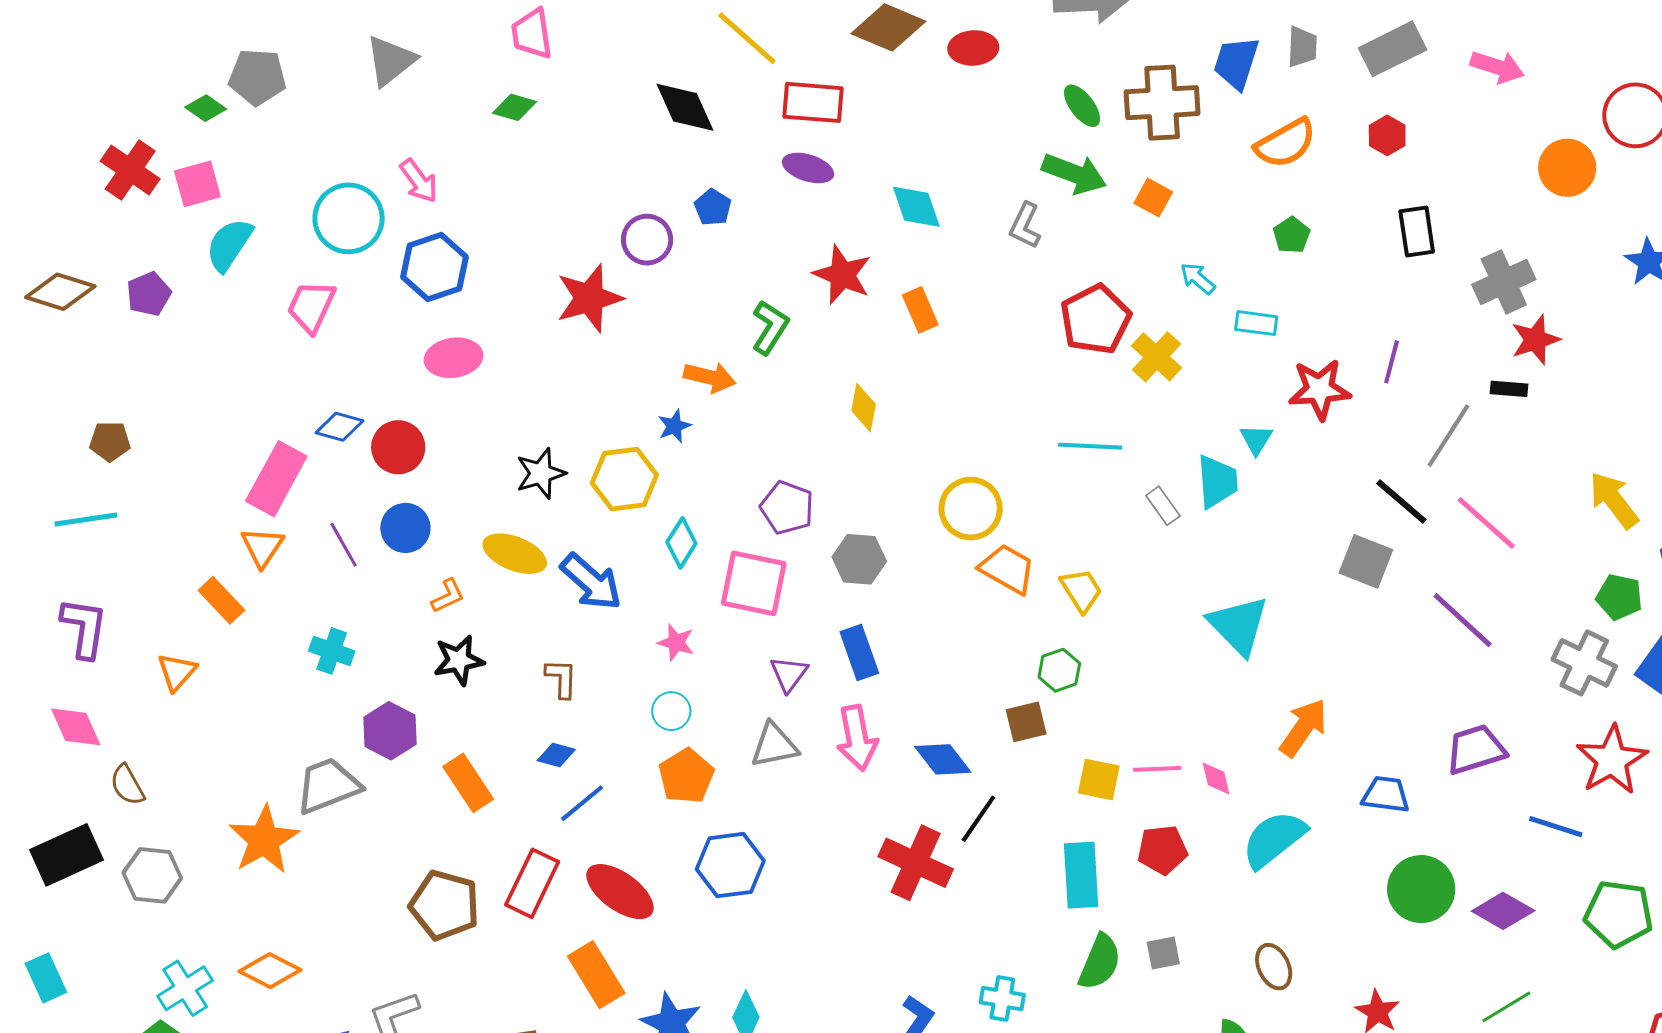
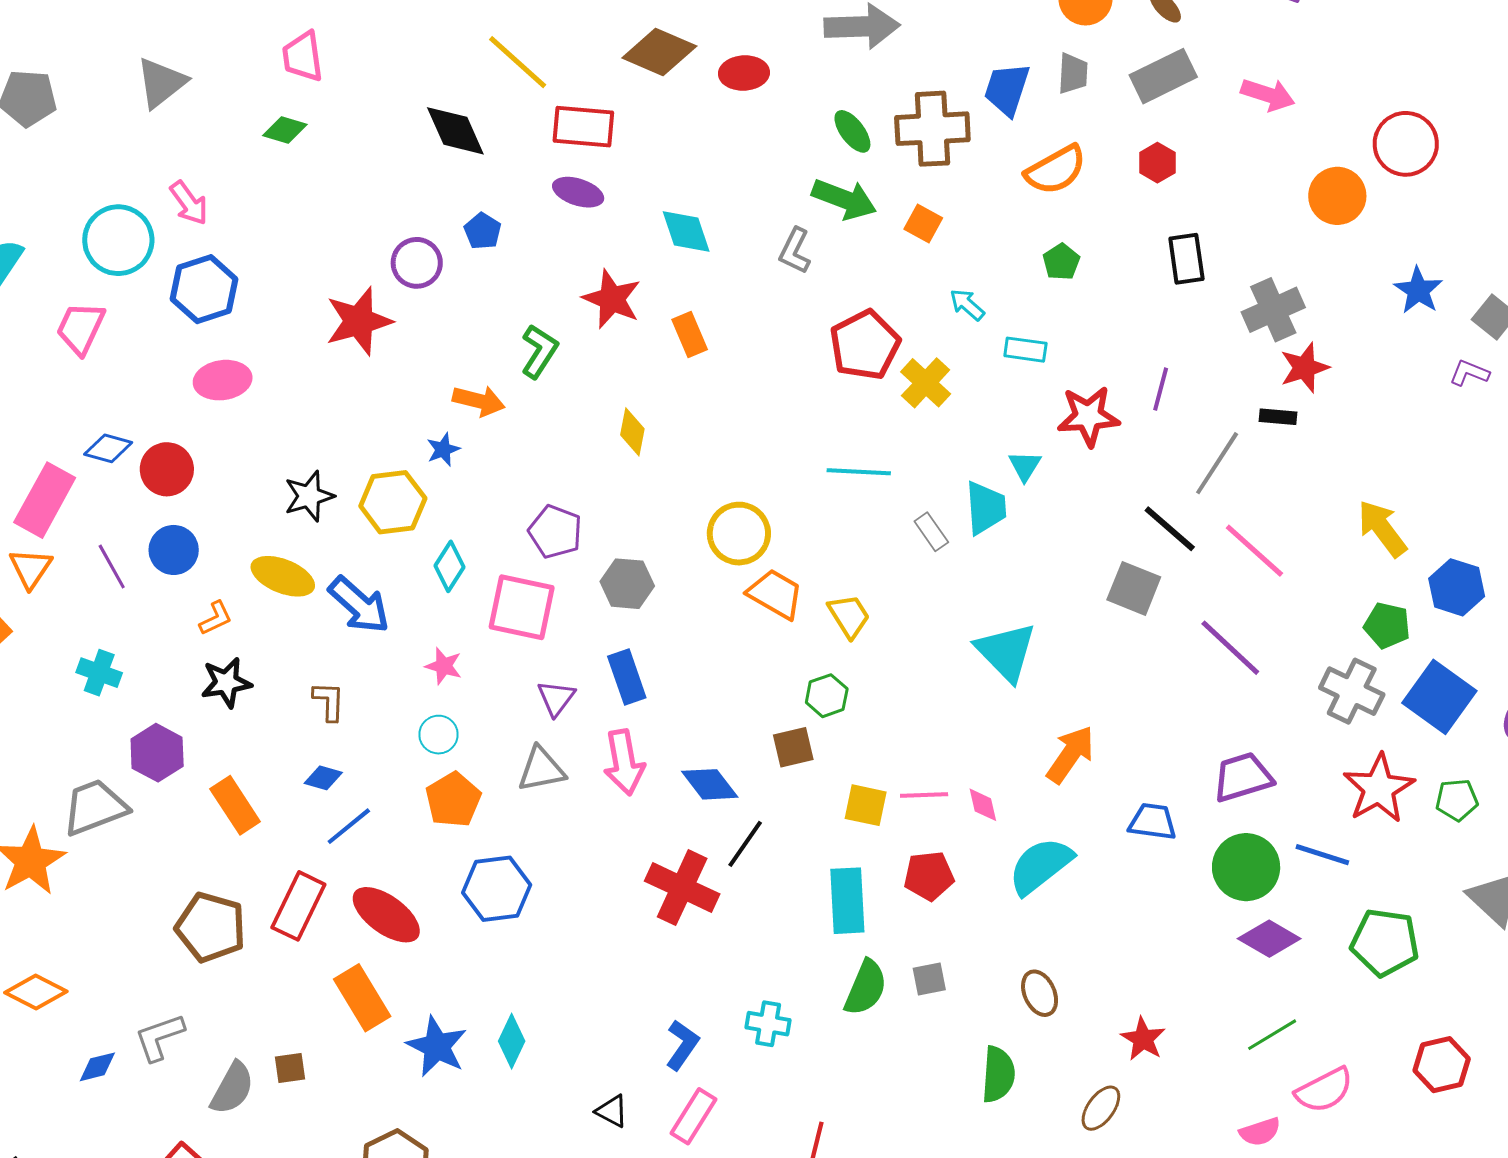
green circle: (1421, 889) -> (1246, 867), moved

